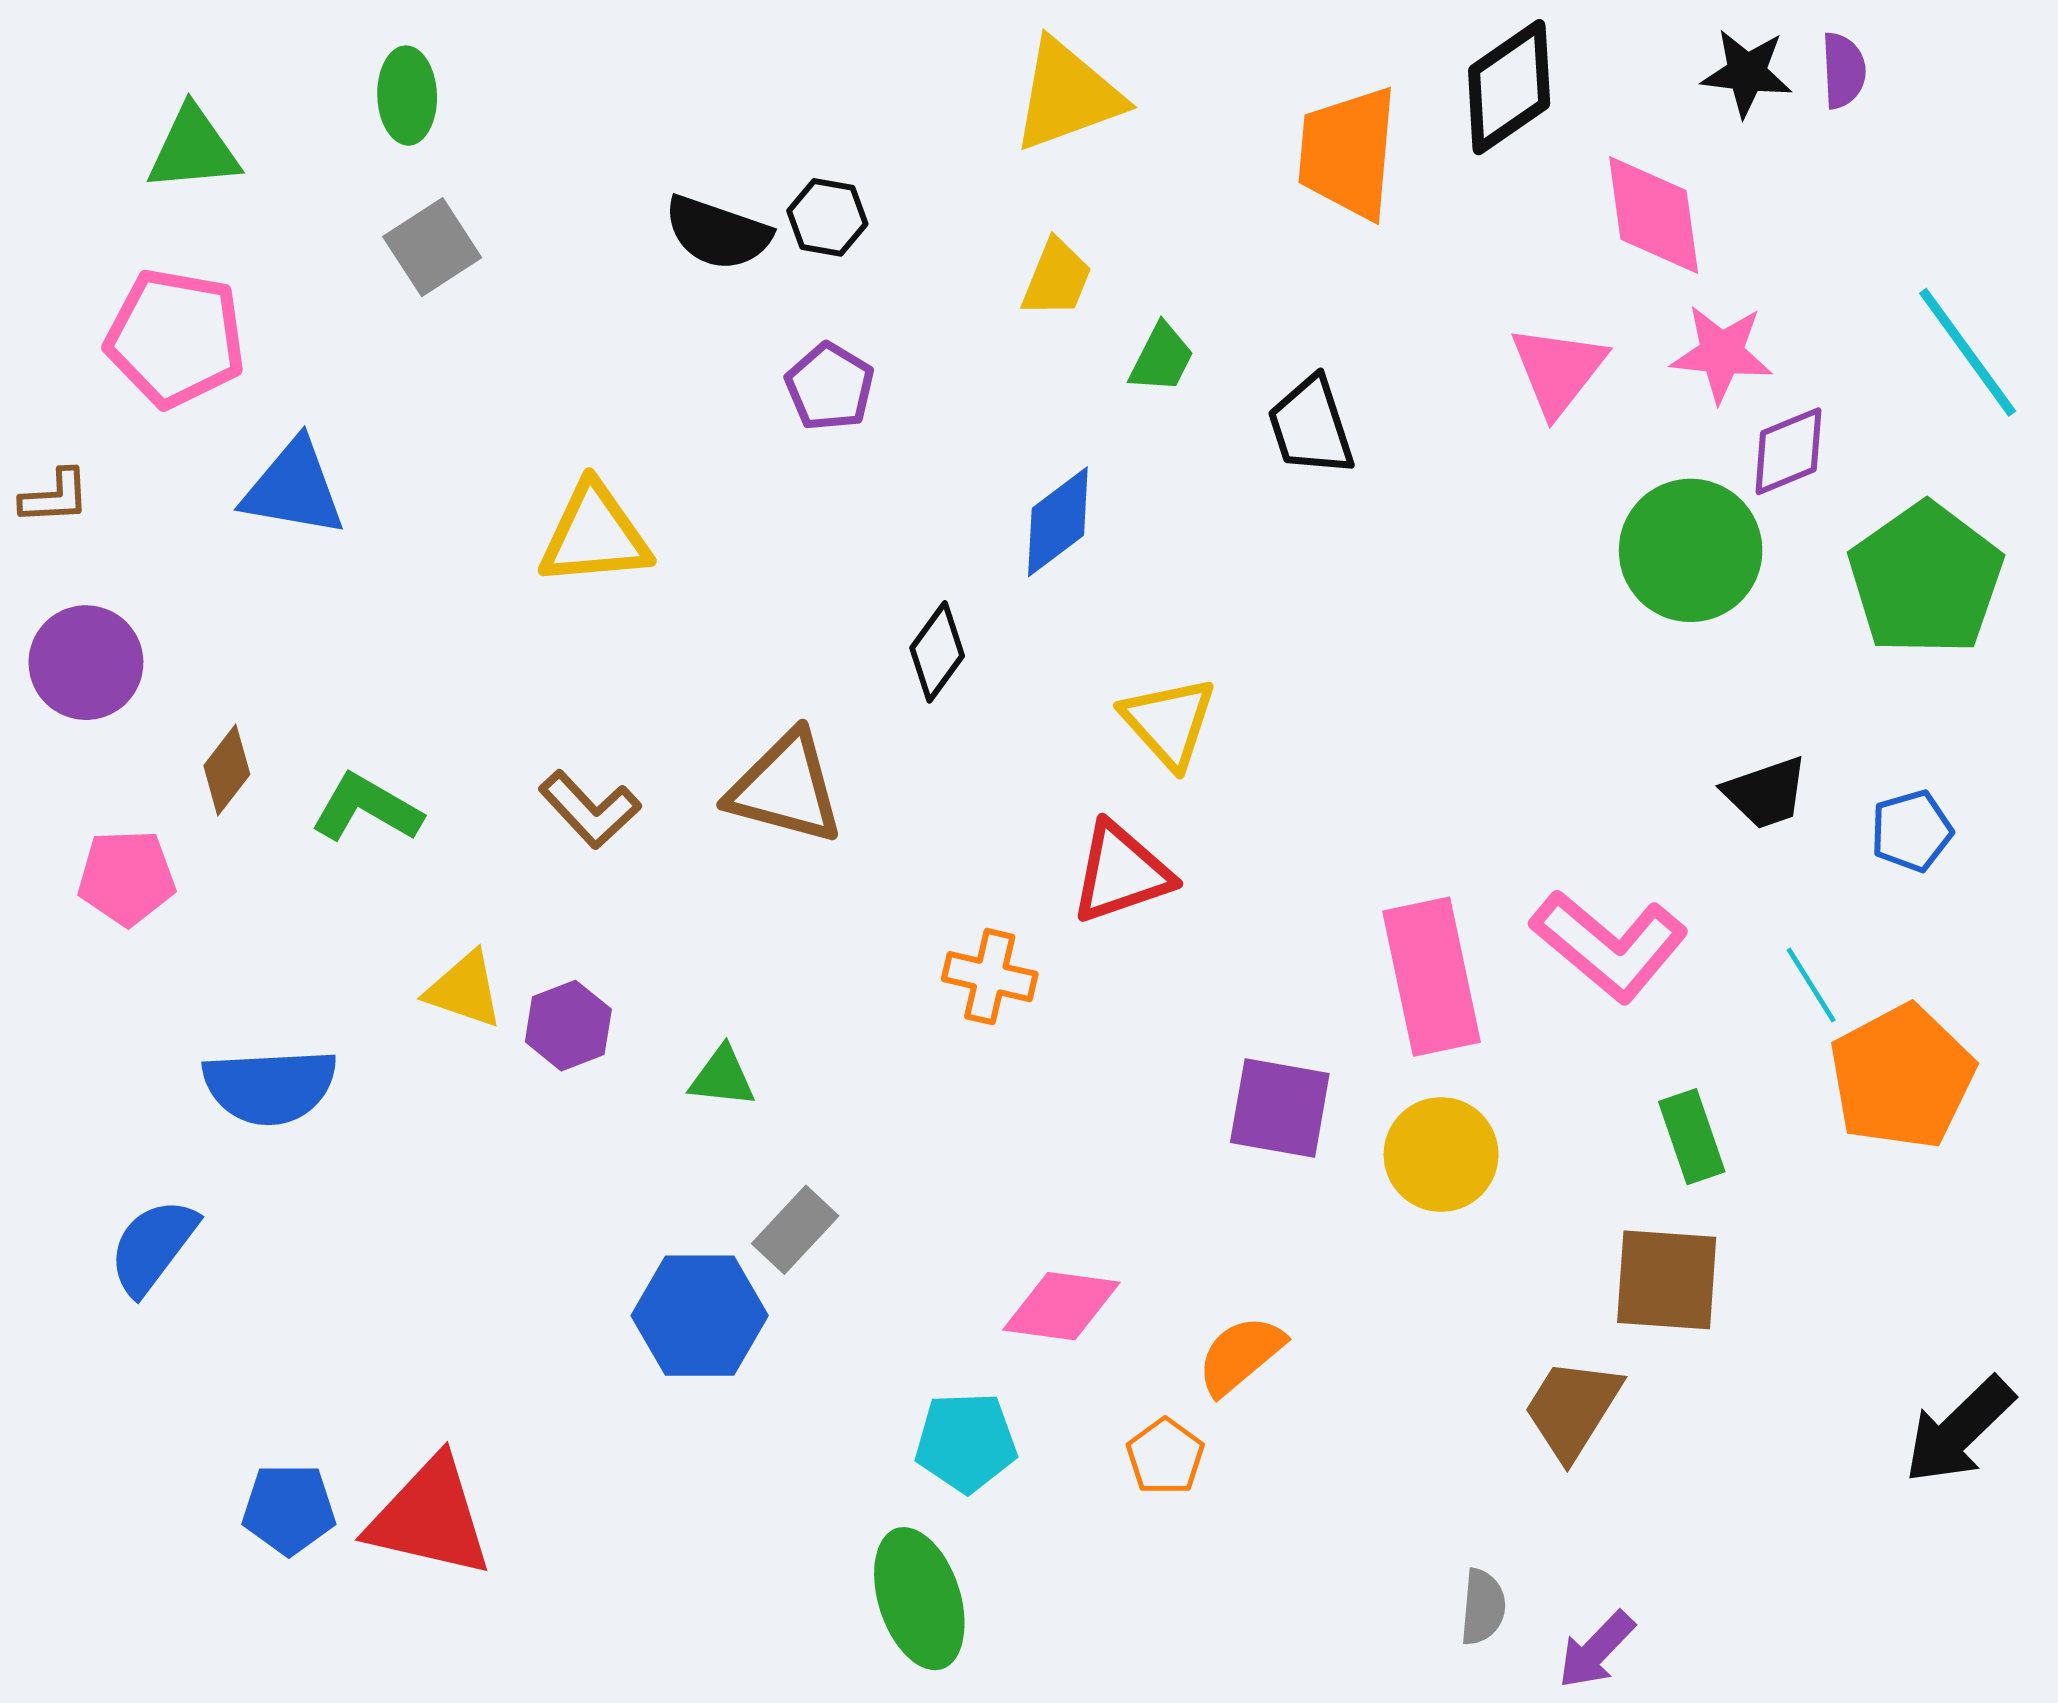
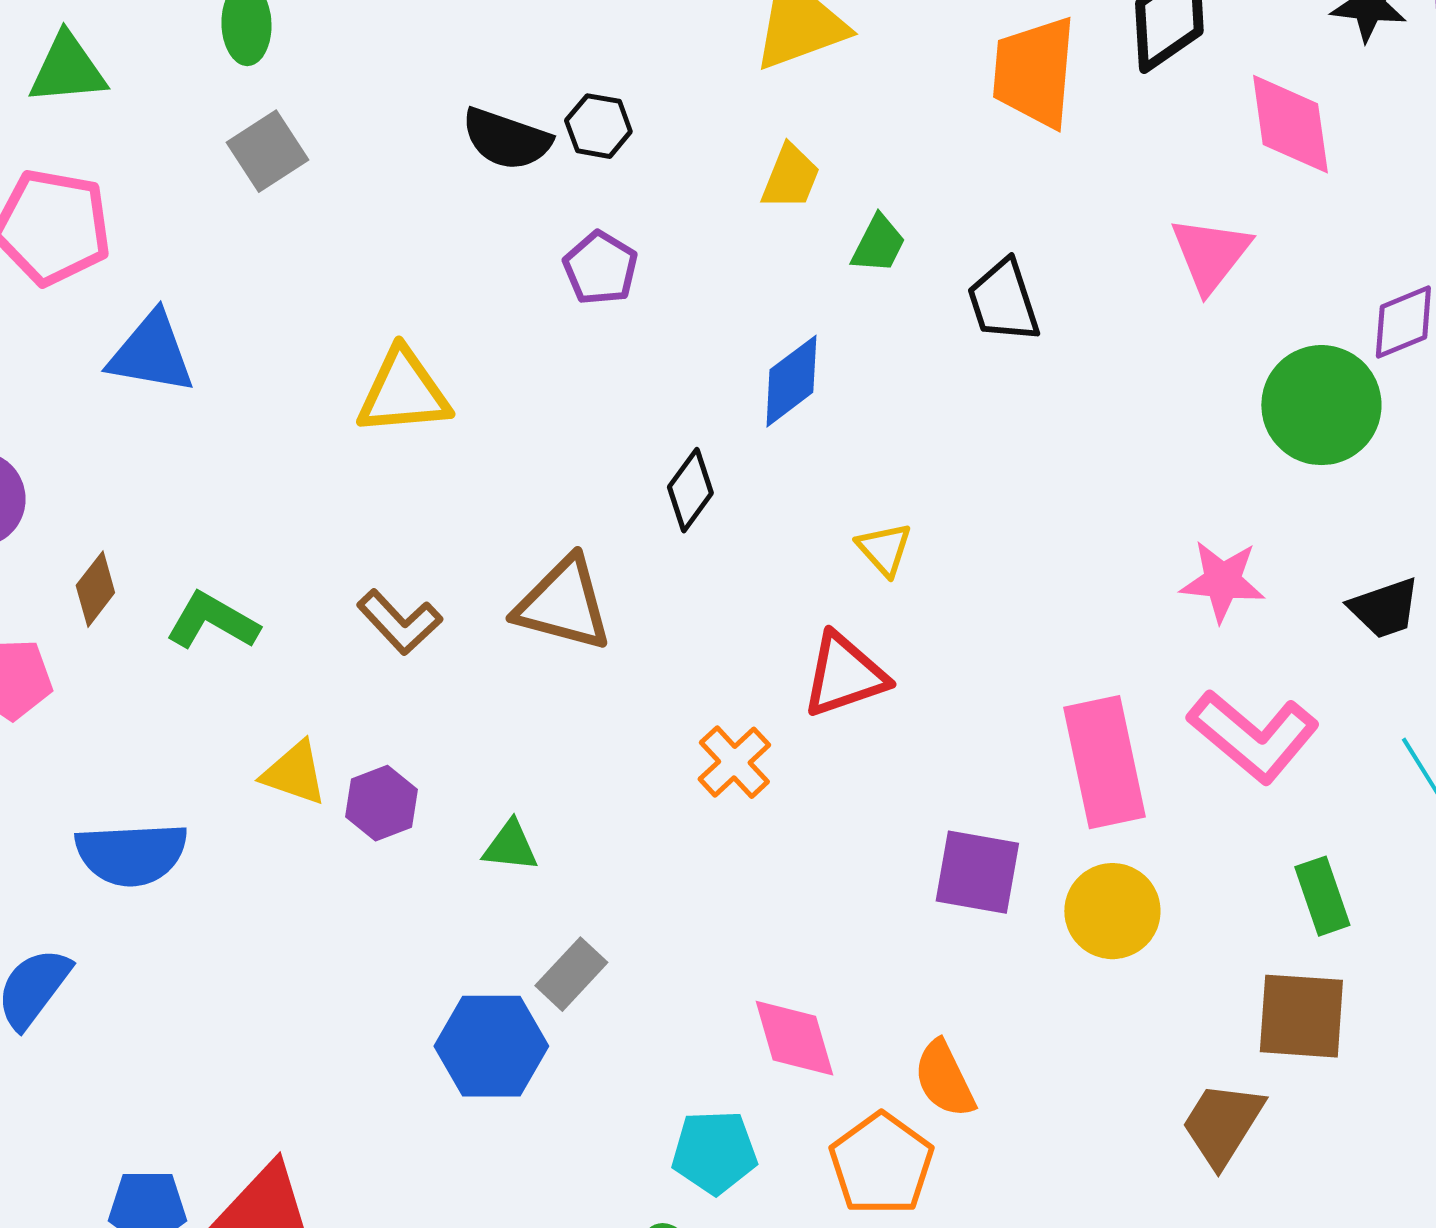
pink star: (1722, 353) -> (1222, 581), moved
yellow triangle: (1169, 722) -> (884, 549), size x0.7
orange cross: (990, 977) -> (734, 762), turned 34
pink diamond: (1061, 1306) -> (794, 1038), turned 66
orange semicircle: (1240, 1355) -> (944, 1079), turned -76
orange pentagon: (1165, 1457) -> (881, 1164), size x1.6

